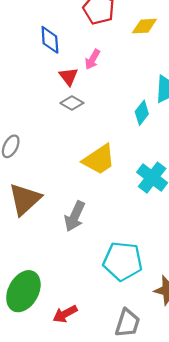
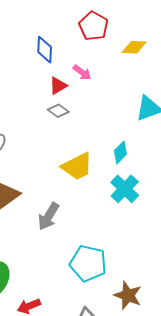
pink arrow: (92, 59) -> (82, 72), turned -90
red triangle: (69, 76) -> (58, 86), turned 30
cyan diamond: (142, 113) -> (120, 152), moved

